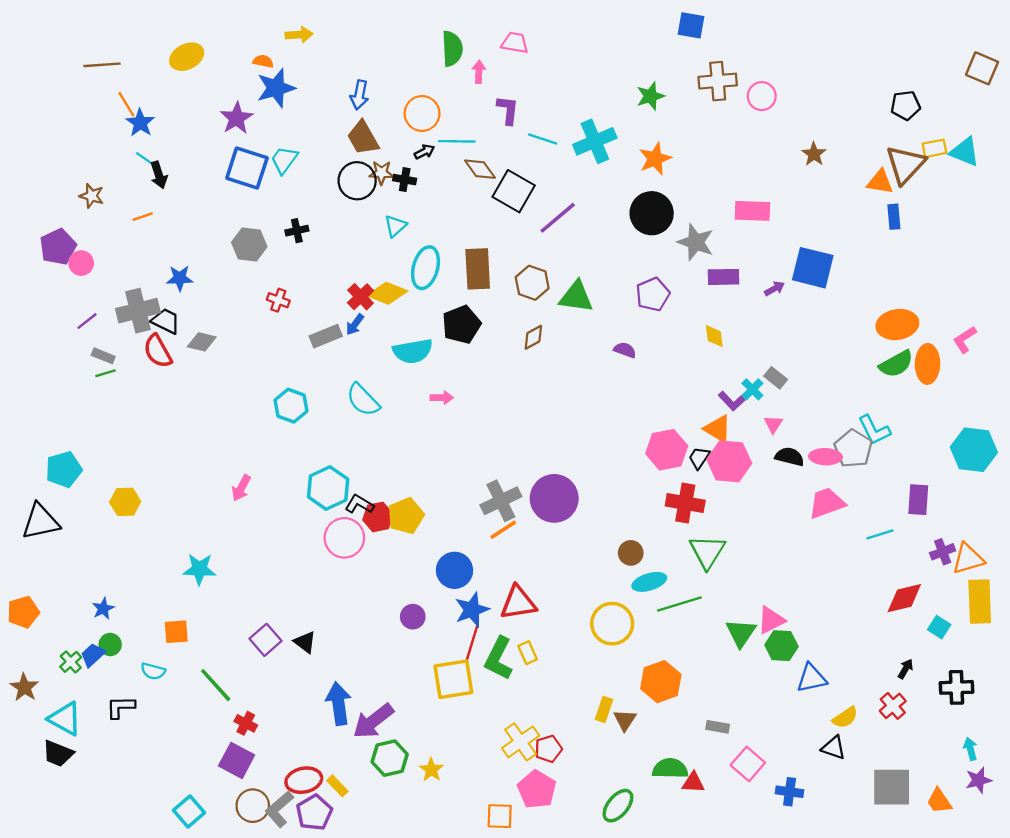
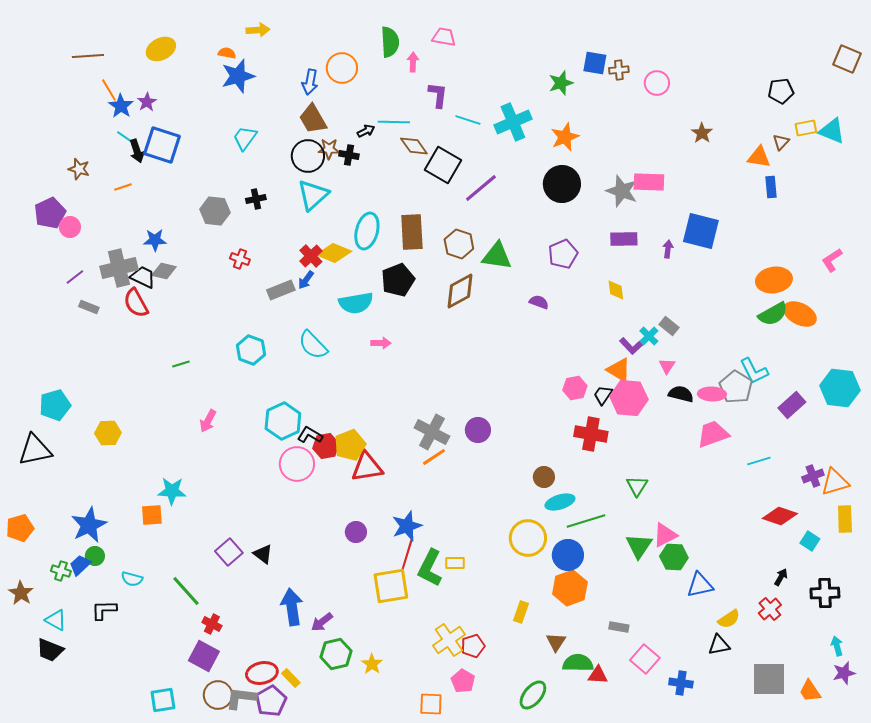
blue square: (691, 25) -> (595, 63), moved
brown cross: (718, 81) -> (619, 70), size x0.6
orange circle: (422, 113) -> (342, 68), moved
purple star: (237, 118) -> (147, 102), moved, size x0.7
brown triangle: (905, 165) -> (781, 142), size x0.5
blue square: (247, 168) -> (162, 145), moved
cyan triangle: (395, 226) -> (313, 195), moved, size x1.6
gray star: (696, 242) -> (622, 191), moved
purple arrow: (774, 289) -> (668, 249), turned -54
brown diamond: (533, 337) -> (460, 291), size x1.6
pink L-shape: (965, 340) -> (832, 260), moved
gray diamond: (202, 342) -> (164, 271), moved
orange ellipse: (928, 364) -> (800, 314), turned -64
green line: (106, 373) -> (181, 364), moved
pink hexagon: (667, 450) -> (575, 388), size x0.7
purple circle: (554, 498) -> (478, 430), size x0.6
purple rectangle: (918, 500) -> (792, 405), moved, turned 44
gray cross: (501, 501) -> (432, 432), turned -36
green triangle: (707, 552) -> (637, 486), moved, size x0.7
blue circle: (454, 570) -> (568, 555), moved
red diamond: (904, 598) -> (780, 516), turned 32
yellow rectangle: (980, 602) -> (845, 519), size x0.7
red triangle: (518, 603) -> (367, 467), moved
blue star: (103, 609) -> (89, 525), size x1.8
orange square: (176, 632) -> (152, 515), moved
yellow rectangle: (528, 653) -> (455, 563), turned -66
green cross: (71, 662) -> (61, 571), turned -30
cyan triangle: (65, 719) -> (56, 620), size x0.7
brown triangle: (625, 720) -> (556, 642), moved
purple arrow: (373, 721) -> (322, 622), size x0.6
black triangle: (834, 748) -> (719, 645), turned -30
pink pentagon: (537, 789) -> (463, 681), size x0.7
gray L-shape: (279, 809) -> (241, 698), turned 48
cyan square: (189, 811) -> (163, 700), turned 32

